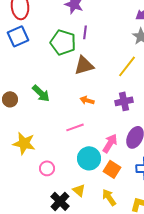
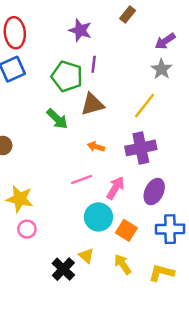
green arrow: (41, 93) -> (57, 119), moved
purple cross: (124, 101) -> (141, 148), size x1.4
pink arrow: (110, 143) -> (115, 188), moved
pink circle: (47, 168) -> (27, 229), moved

